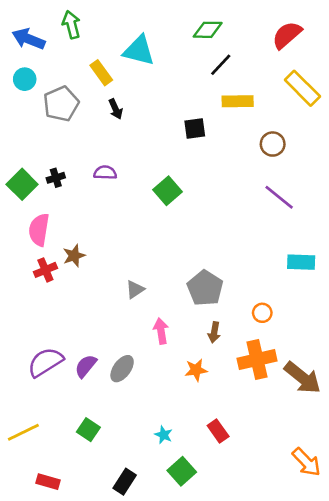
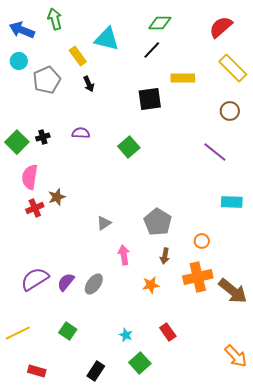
black line: (221, 65) -> (152, 50), moved
black square: (195, 128) -> (150, 99), size x1.4
brown circle: (273, 144) -> (230, 111), moved

